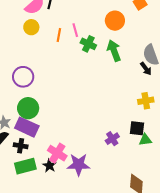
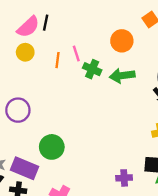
green arrow: (114, 51) -> (122, 76), turned -75
green circle: (28, 108) -> (52, 147), moved
purple cross: (112, 139) -> (124, 178), turned 32

